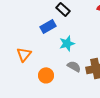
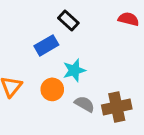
orange circle: (46, 75) -> (52, 89), moved

